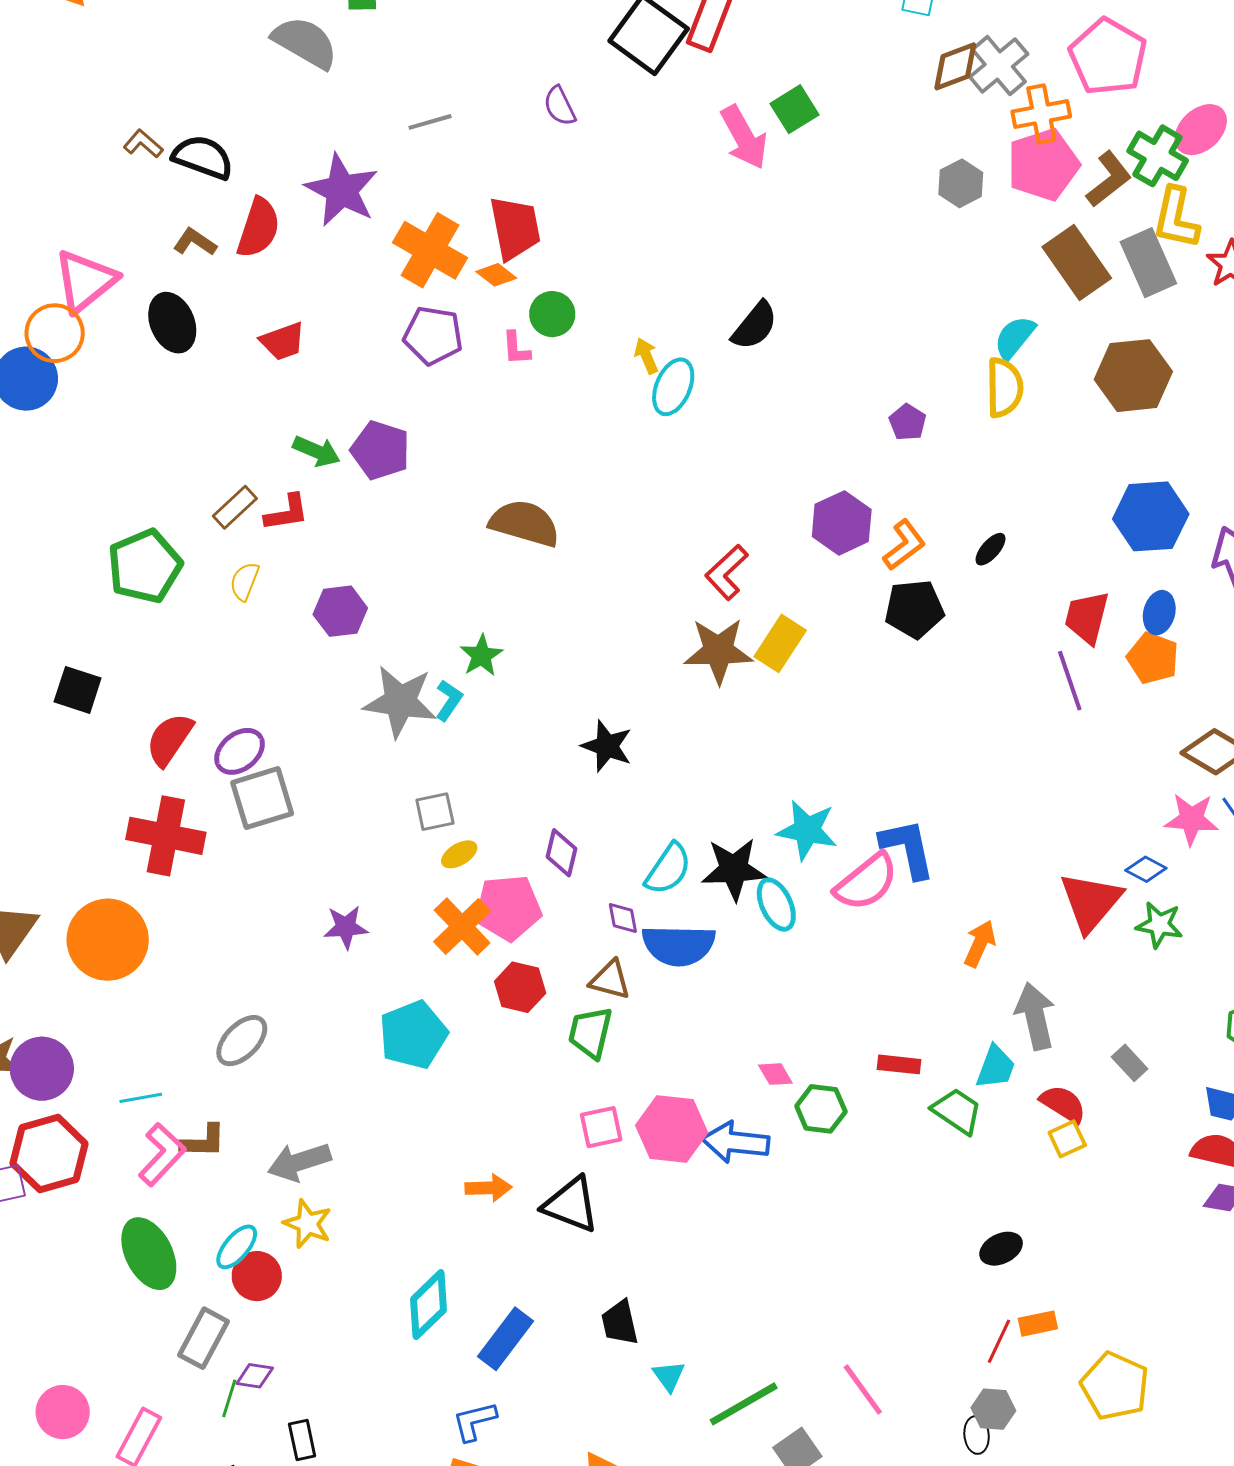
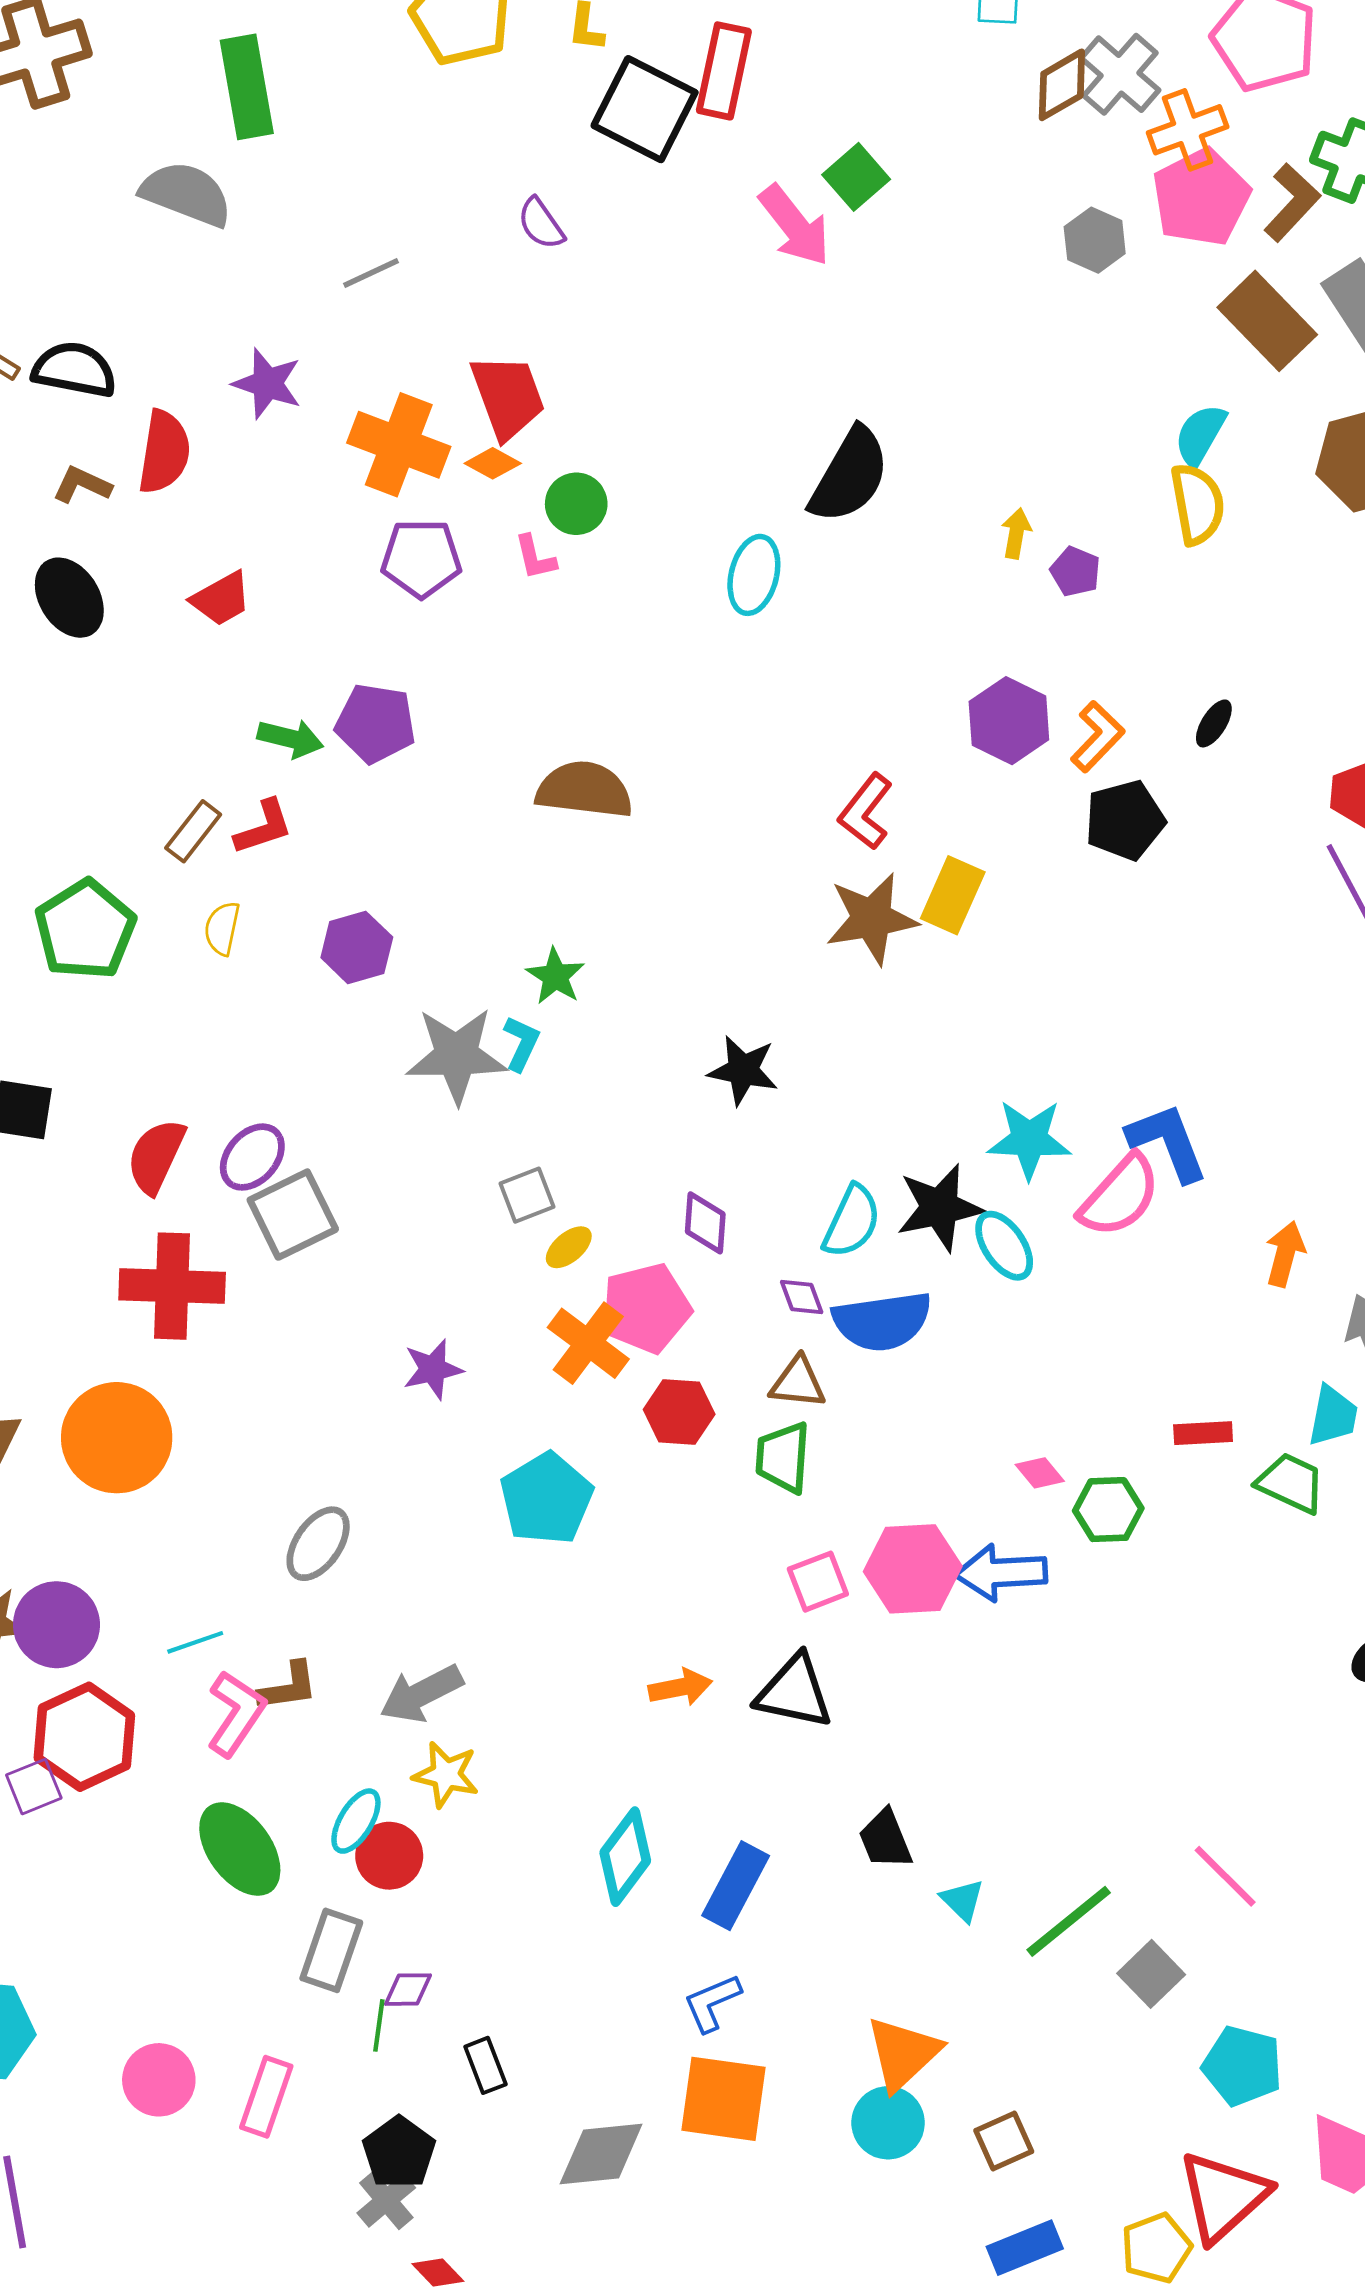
purple star: (342, 190) -> (267, 384), size x0.7
black semicircle: (755, 326) -> (850, 475), size x1.4
yellow arrow: (646, 356) -> (1016, 533), moved, turned 42

